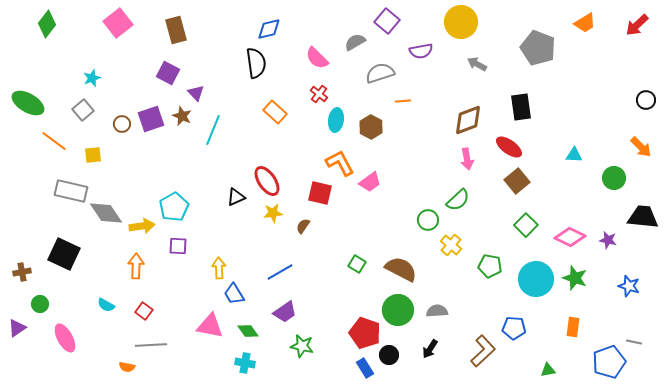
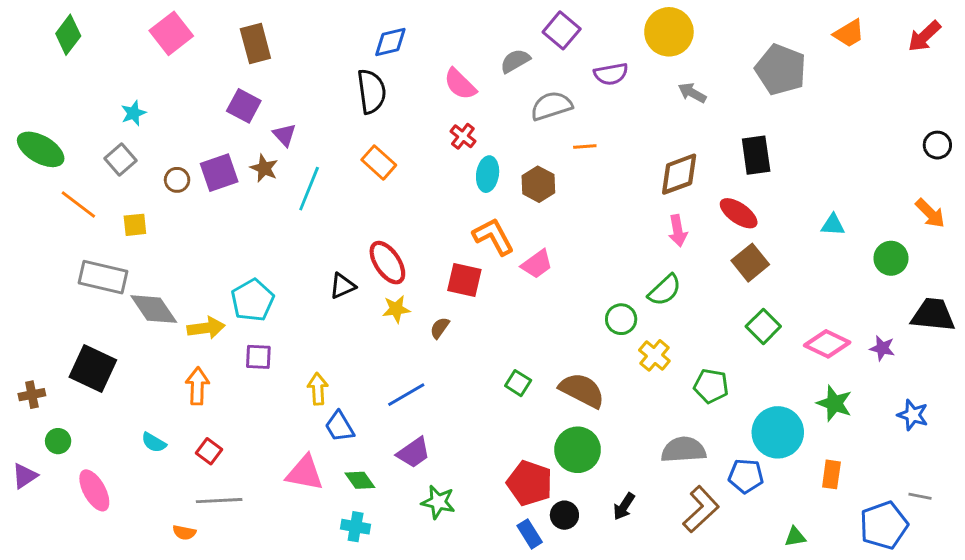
orange rectangle: (275, 112) -> (379, 162), moved
cyan circle: (536, 279) -> (778, 432), moved
gray semicircle: (437, 311) -> (683, 450), moved, size x1.4

